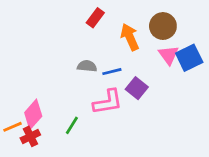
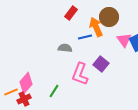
brown circle: (163, 26) -> (109, 17), moved
blue line: (112, 72) -> (85, 37), moved
pink L-shape: (108, 102) -> (80, 74), turned 120

